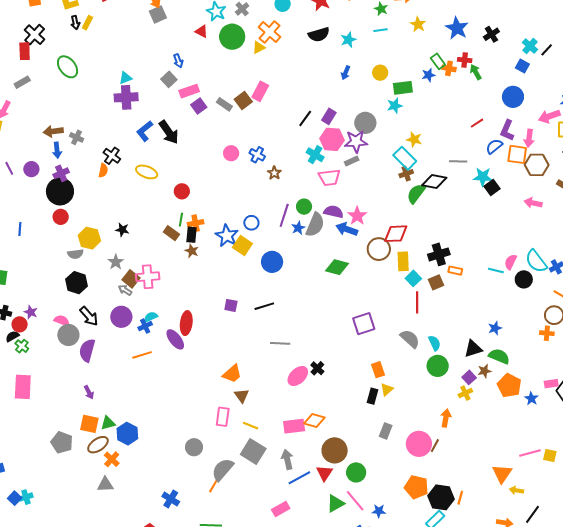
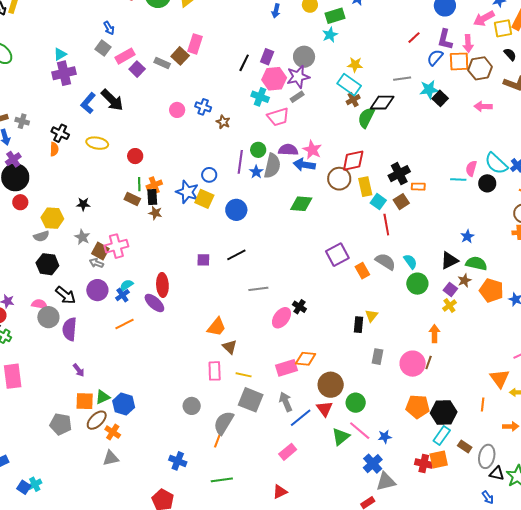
orange rectangle: (378, 370) -> (362, 271), moved
orange line: (460, 498) -> (483, 404), moved

